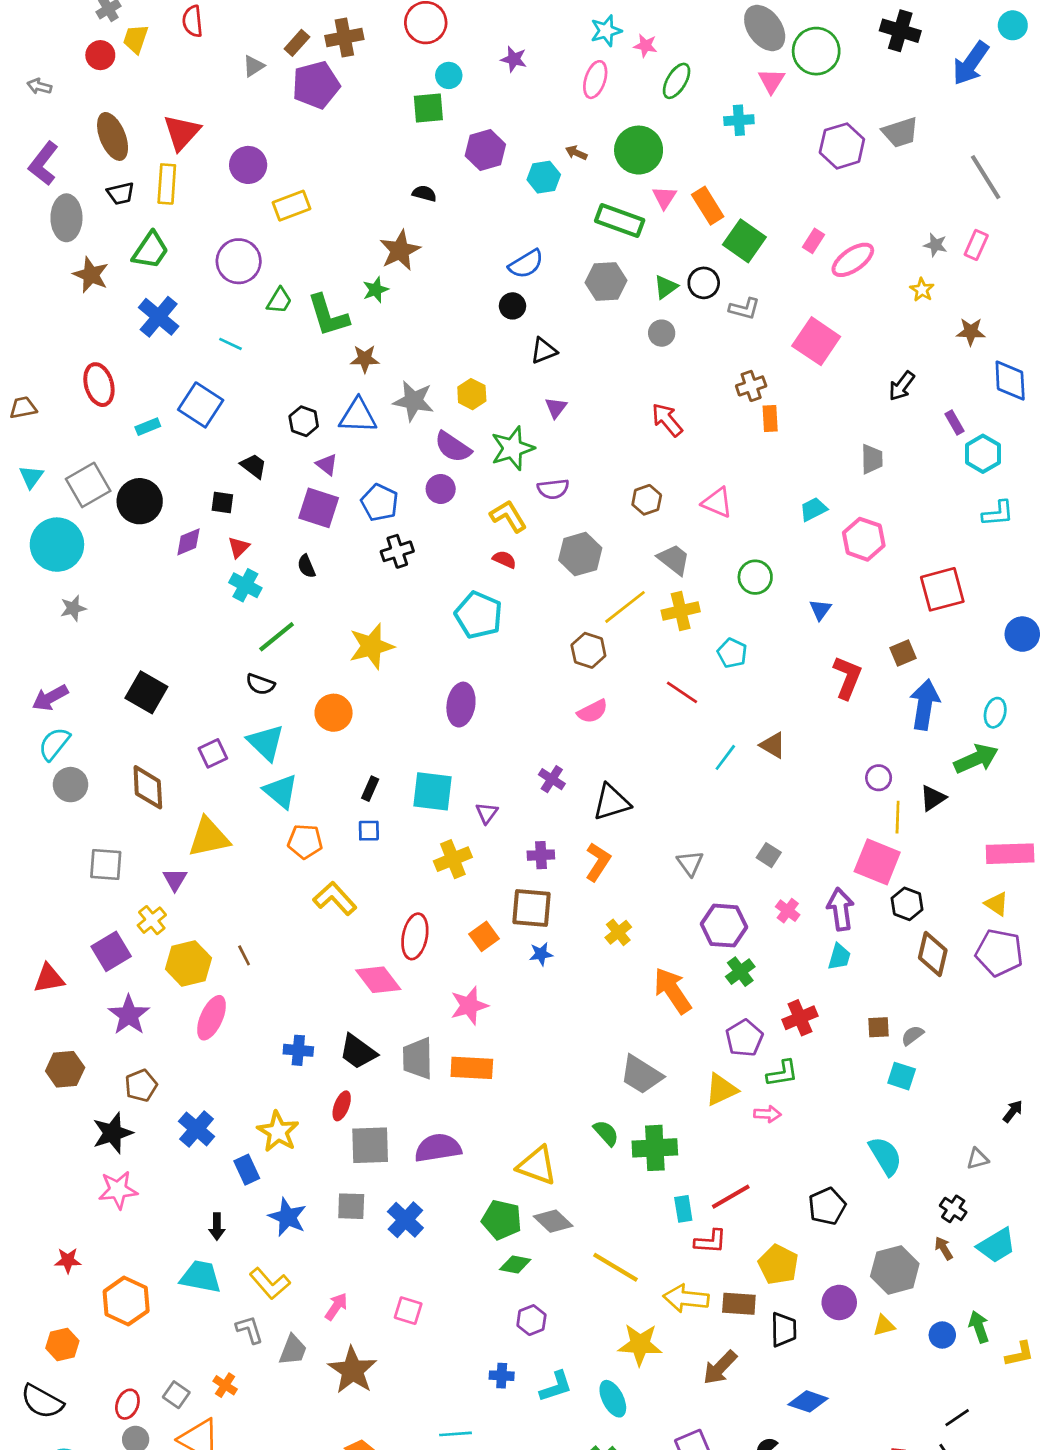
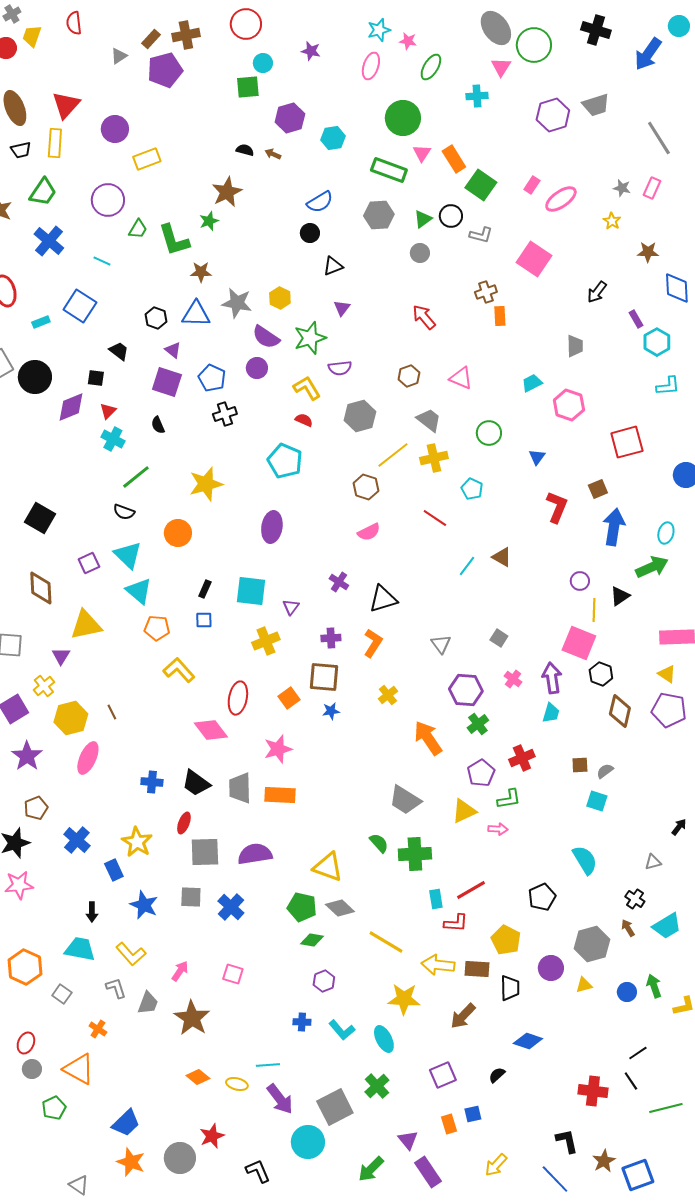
brown arrow: (576, 153) -> (273, 154), moved
purple diamond: (188, 542) -> (71, 407), size x1.4
cyan L-shape: (556, 1387) -> (342, 1030), turned 68
gray square: (176, 1395) -> (62, 994), moved

